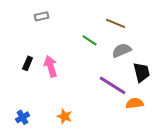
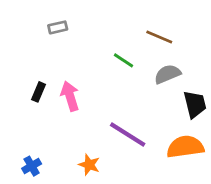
purple line: (113, 85) -> (128, 134), moved
orange semicircle: (135, 103) -> (185, 147), size x1.5

